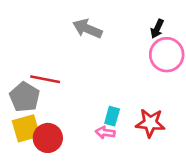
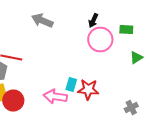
cyan rectangle: (112, 116) -> (71, 84), moved
pink arrow: (105, 133) -> (55, 96), size x1.6

